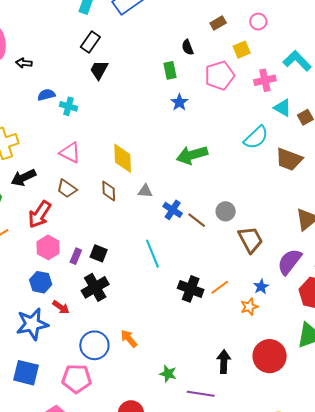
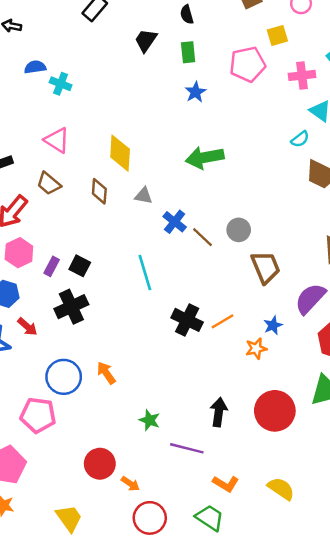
black semicircle: (188, 47) -> (187, 14), moved
black trapezoid: (99, 70) -> (146, 40), moved
cyan semicircle: (256, 137) -> (300, 139), moved, size x0.6

